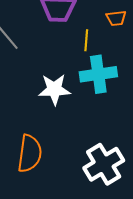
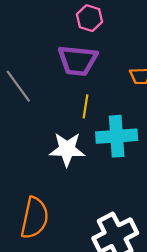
yellow line: (86, 40) -> (86, 106), moved

